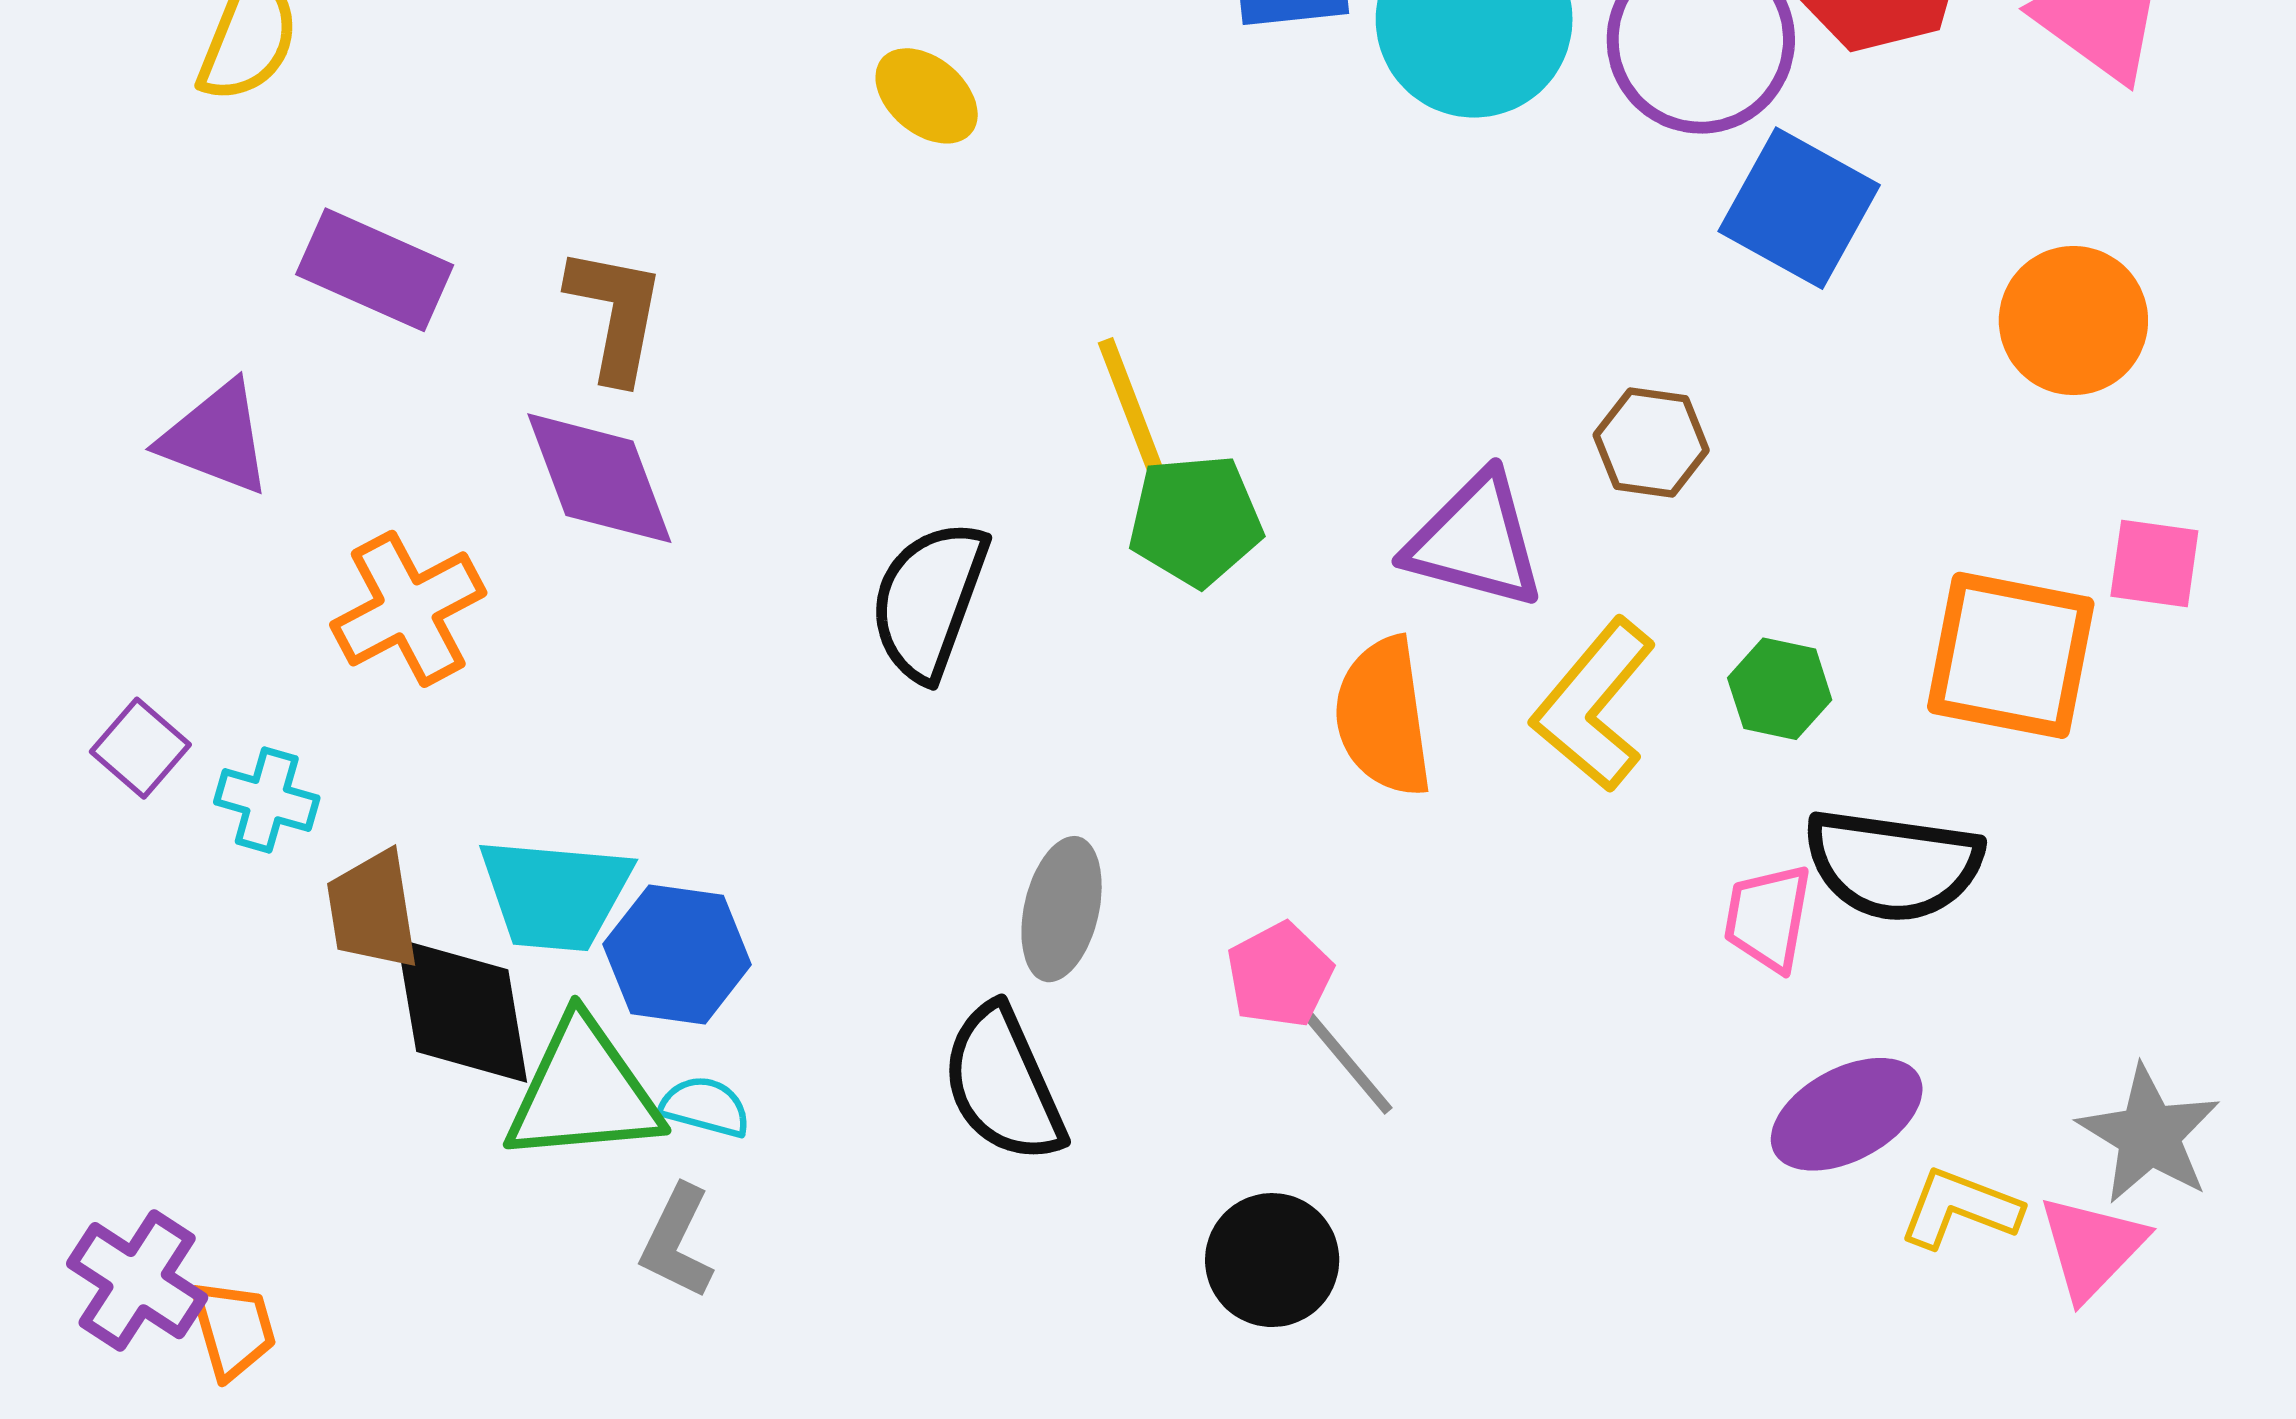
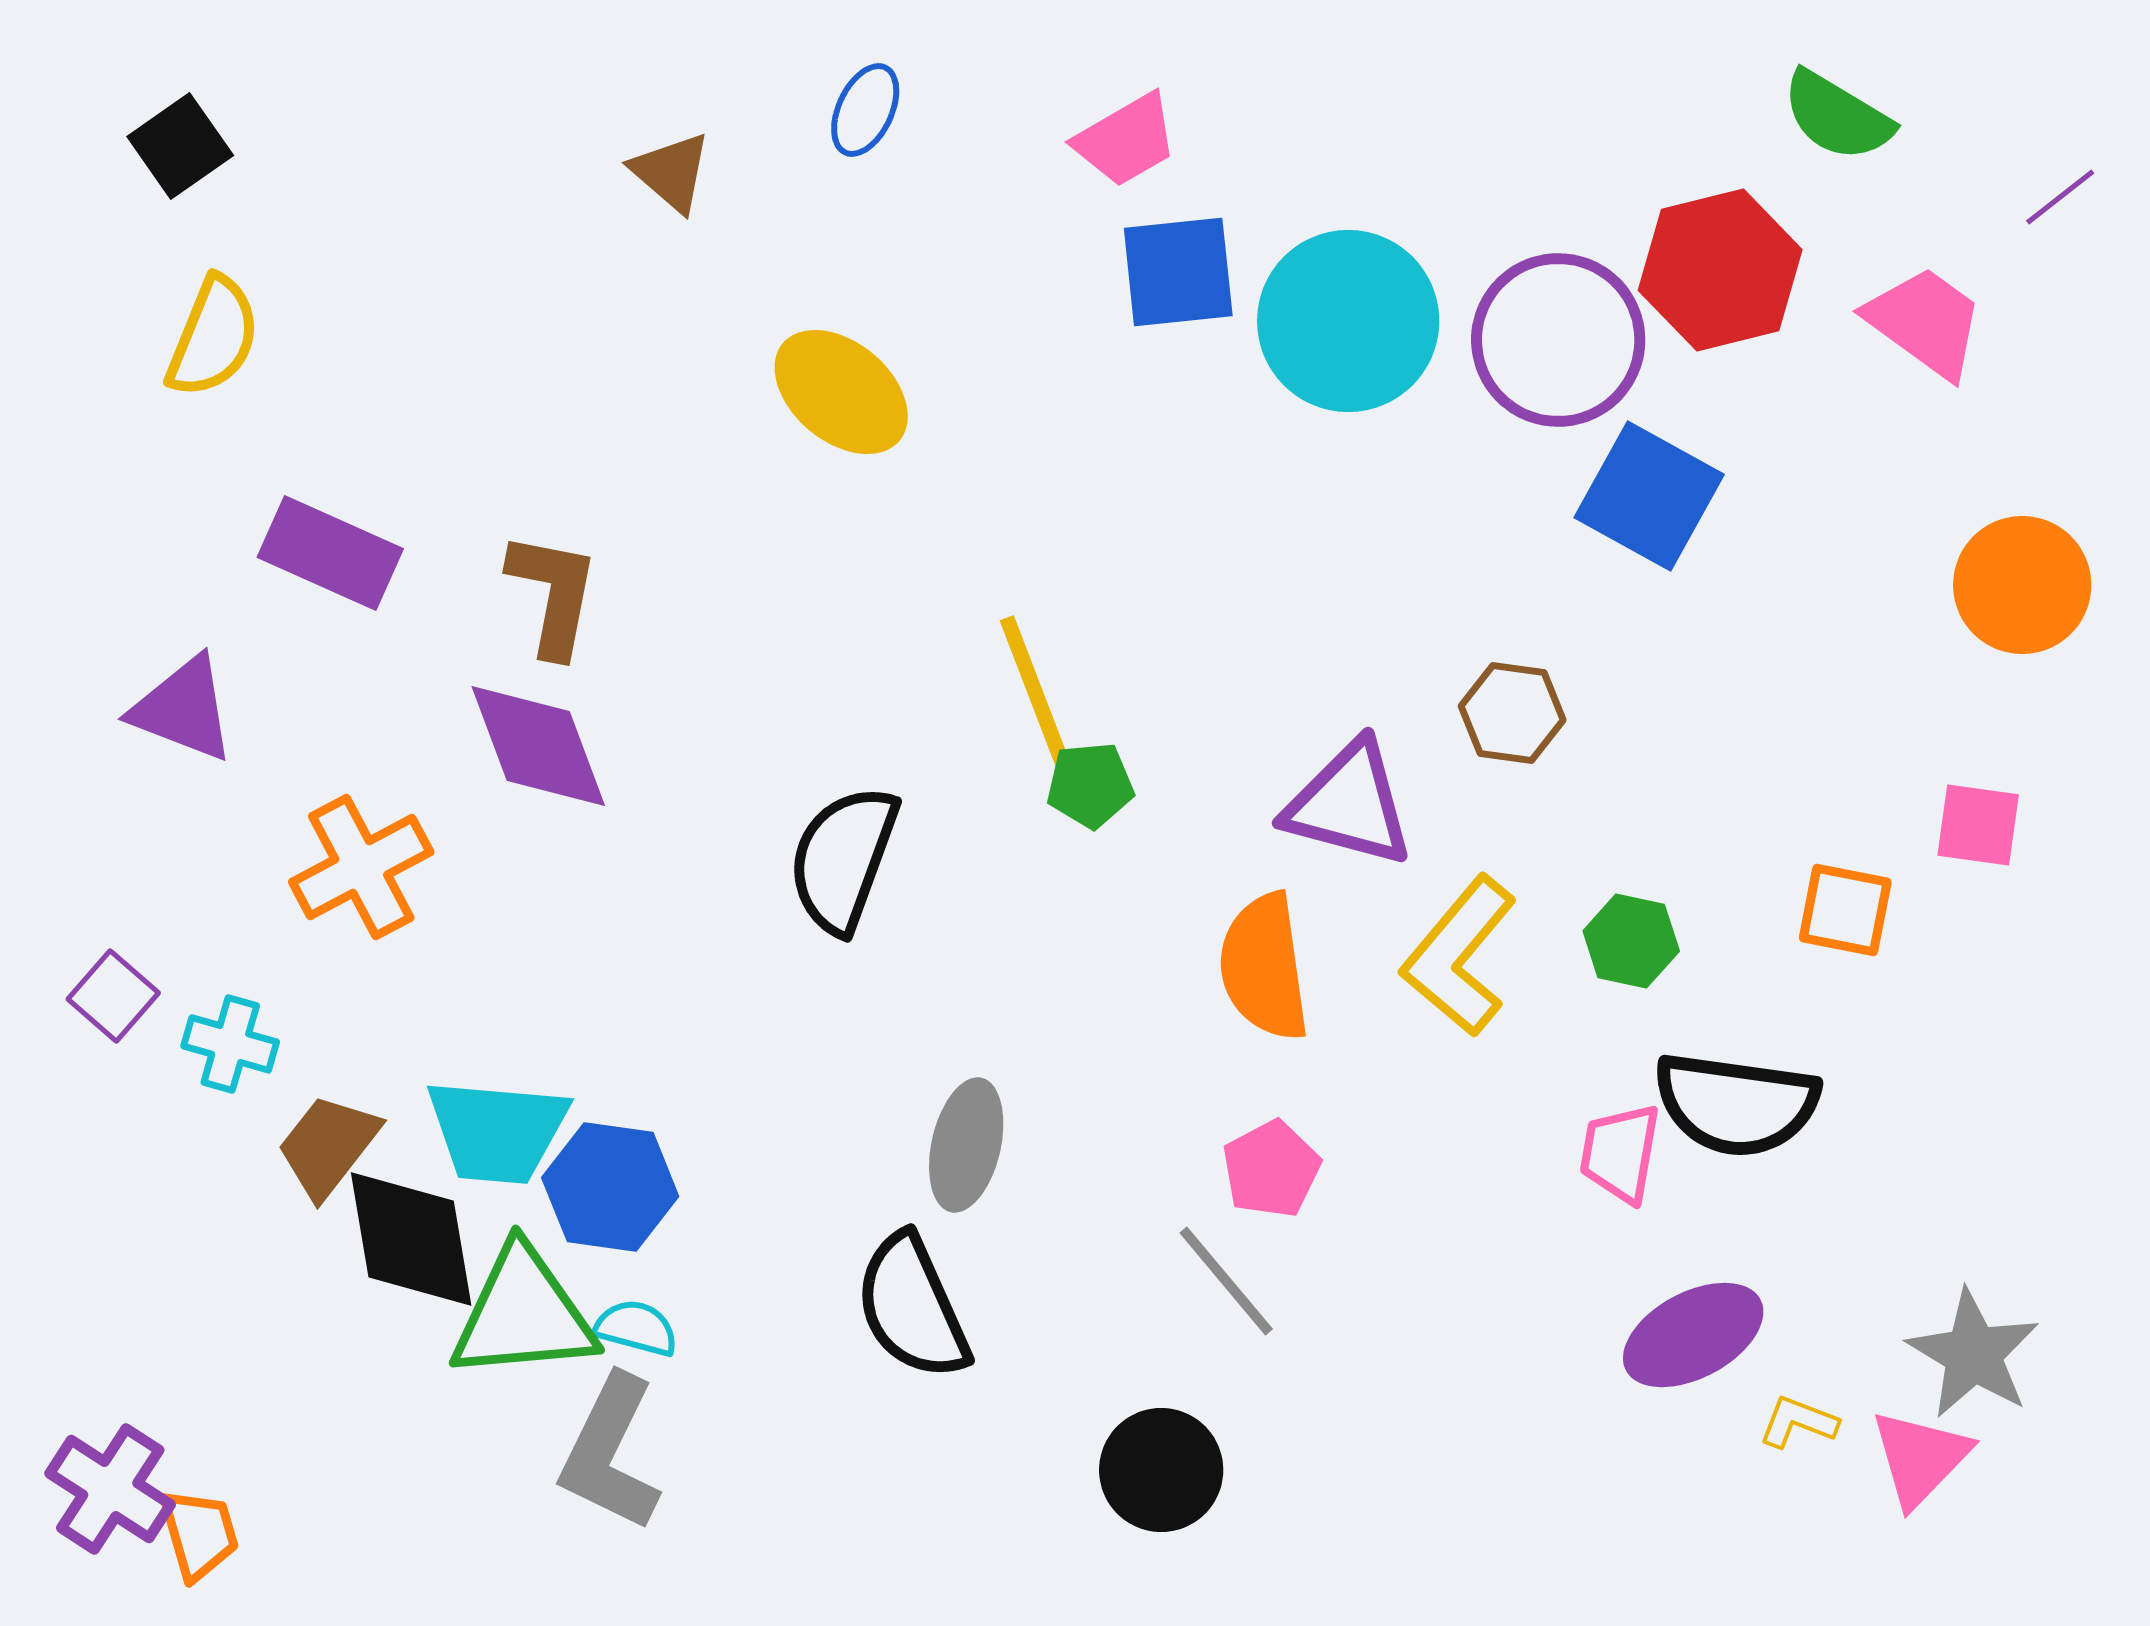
yellow ellipse: (927, 96) -> (841, 392), size x1.4
orange circle: (2073, 321) -> (2022, 585), moved
green pentagon: (1195, 520) -> (1090, 785), size x0.7
orange square: (2011, 655) -> (1845, 910), size x0.6
brown trapezoid: (373, 910) -> (328, 1146), turned 47
pink pentagon: (1280, 975) -> (1271, 1169), moved
yellow L-shape: (1960, 1208) -> (1798, 1422), size x0.7
gray L-shape: (677, 1242) -> (610, 1453), size x1.5

